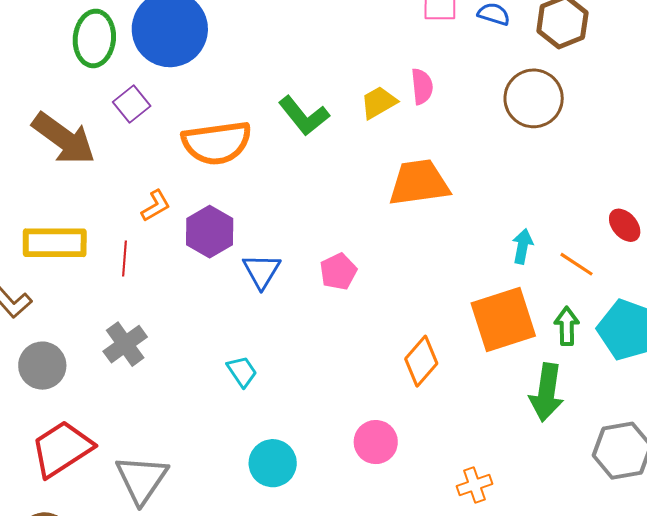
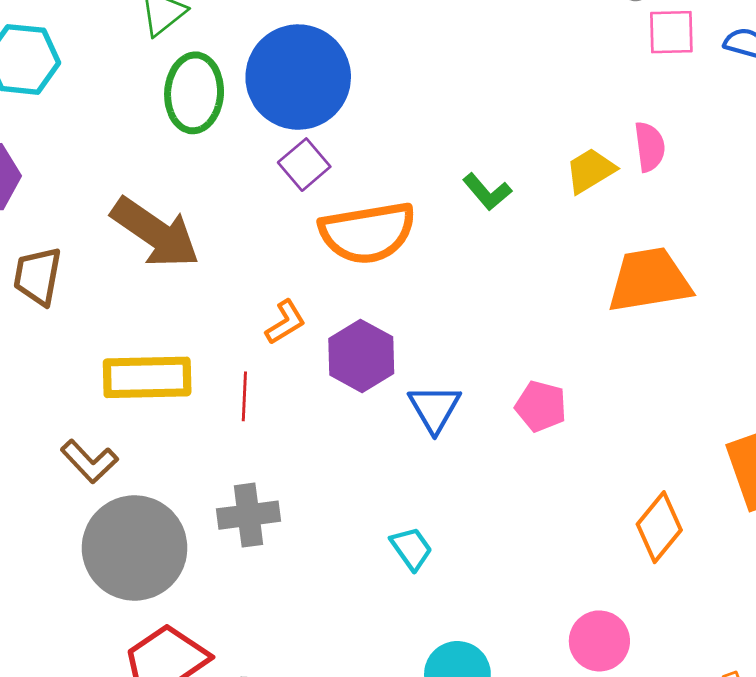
purple square: (132, 104) -> (304, 165), moved
green L-shape: (304, 116) -> (487, 192), size x0.7
pink pentagon: (338, 272) -> (541, 406), turned -30
gray cross: (125, 344) -> (248, 515), turned 30
gray circle: (42, 366) -> (135, 548), size x1.6

